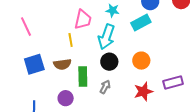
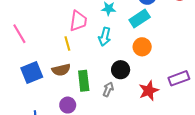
cyan arrow: (106, 37) -> (105, 37), size x0.7
orange circle: (141, 61) -> (142, 47), moved
black circle: (109, 62) -> (121, 70), moved

